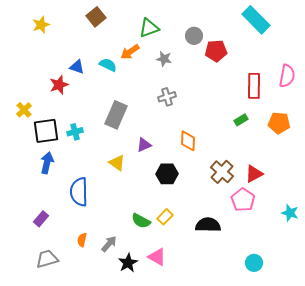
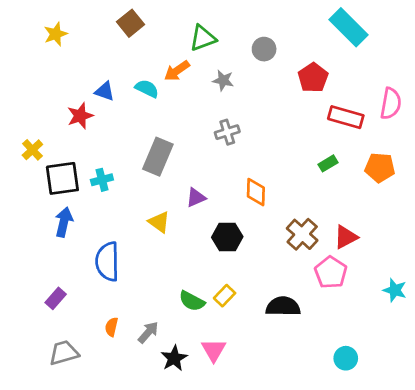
red pentagon: (216, 51) -> (313, 78), moved, turned -30
red rectangle: (254, 86) -> (346, 117), turned -75
pink triangle: (157, 257) -> (214, 350), turned 30

